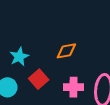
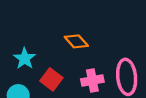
orange diamond: (66, 51) -> (76, 41), turned 70

